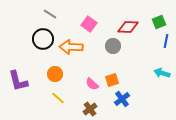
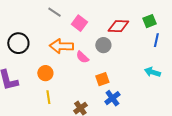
gray line: (50, 14) -> (54, 12), moved
black circle: (43, 39) -> (18, 43), moved
pink semicircle: (92, 84) -> (82, 57), moved
yellow line: (58, 98) -> (48, 97), turned 40

